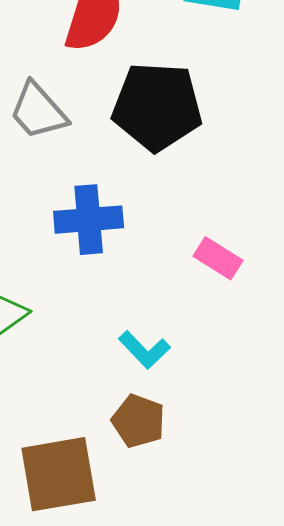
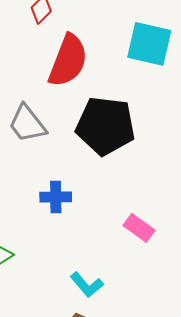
blue cross: (89, 220) -> (56, 197), size x0.7

